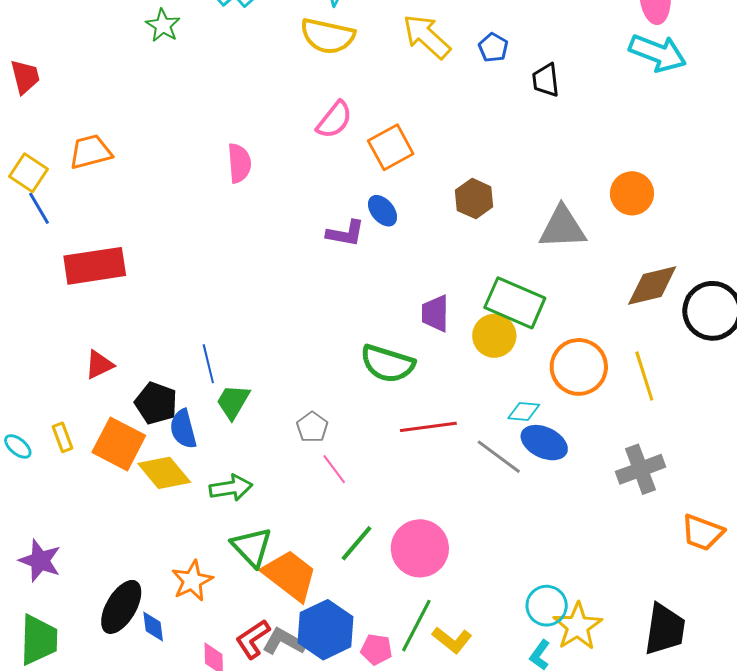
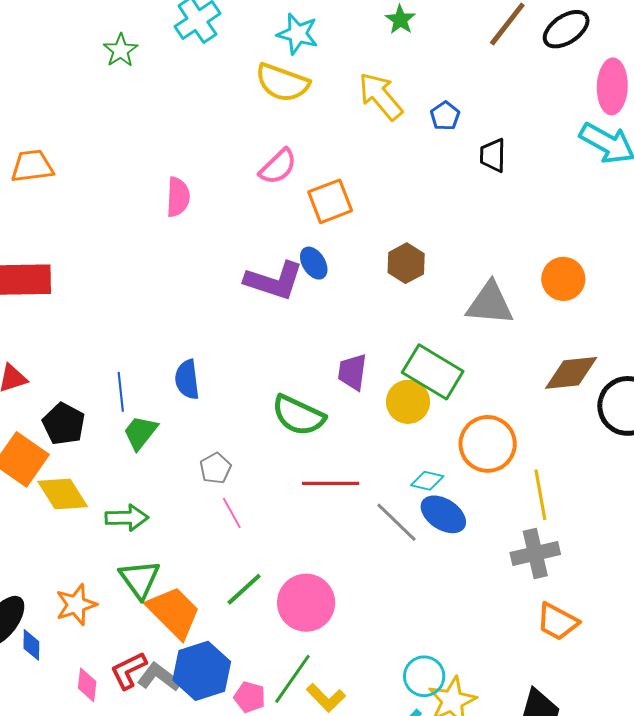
purple L-shape: (346, 233) -> (274, 281), size x1.5
yellow line: (644, 376) -> (540, 495), moved
blue semicircle: (183, 429) -> (187, 379), moved
orange trapezoid: (702, 533) -> (557, 622), moved

